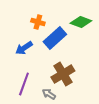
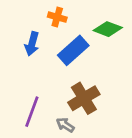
orange cross: (38, 22) -> (57, 17), moved
blue arrow: (24, 48) -> (32, 44), moved, turned -42

